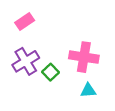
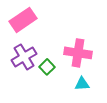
pink rectangle: (25, 22) -> (23, 20), size x1.5

